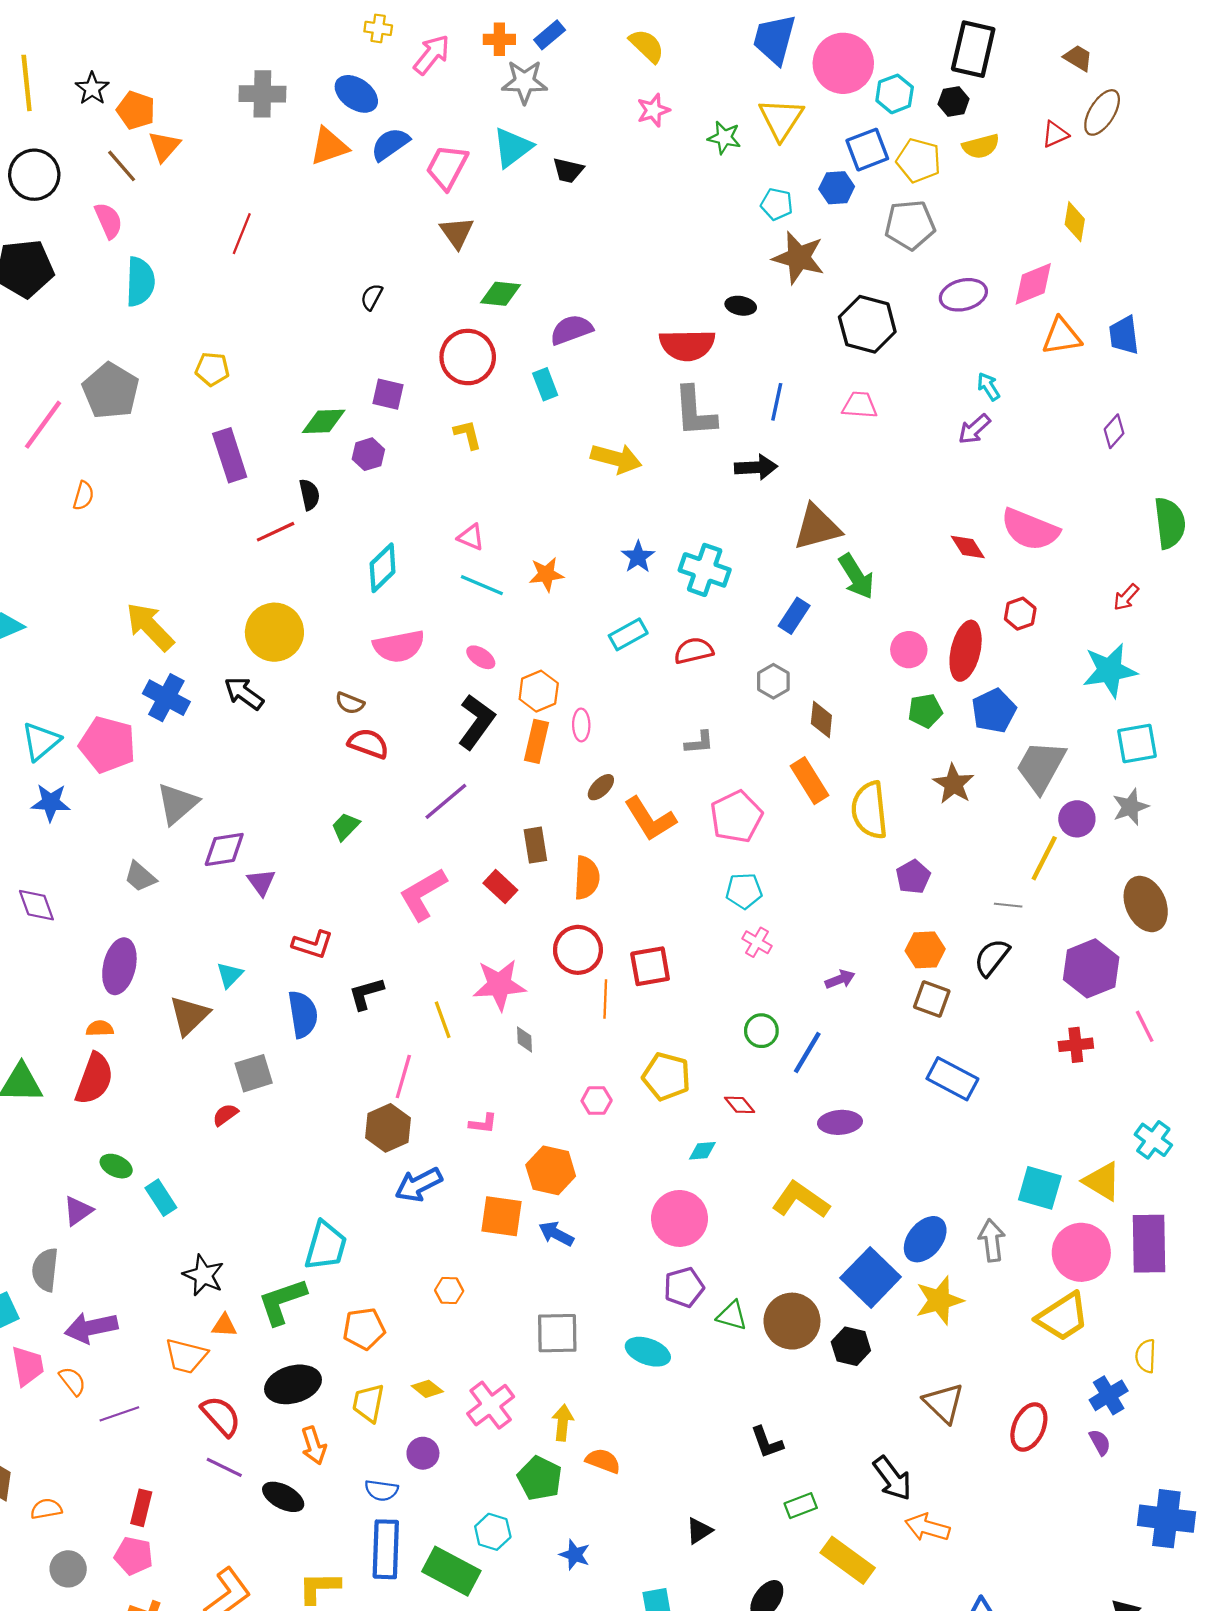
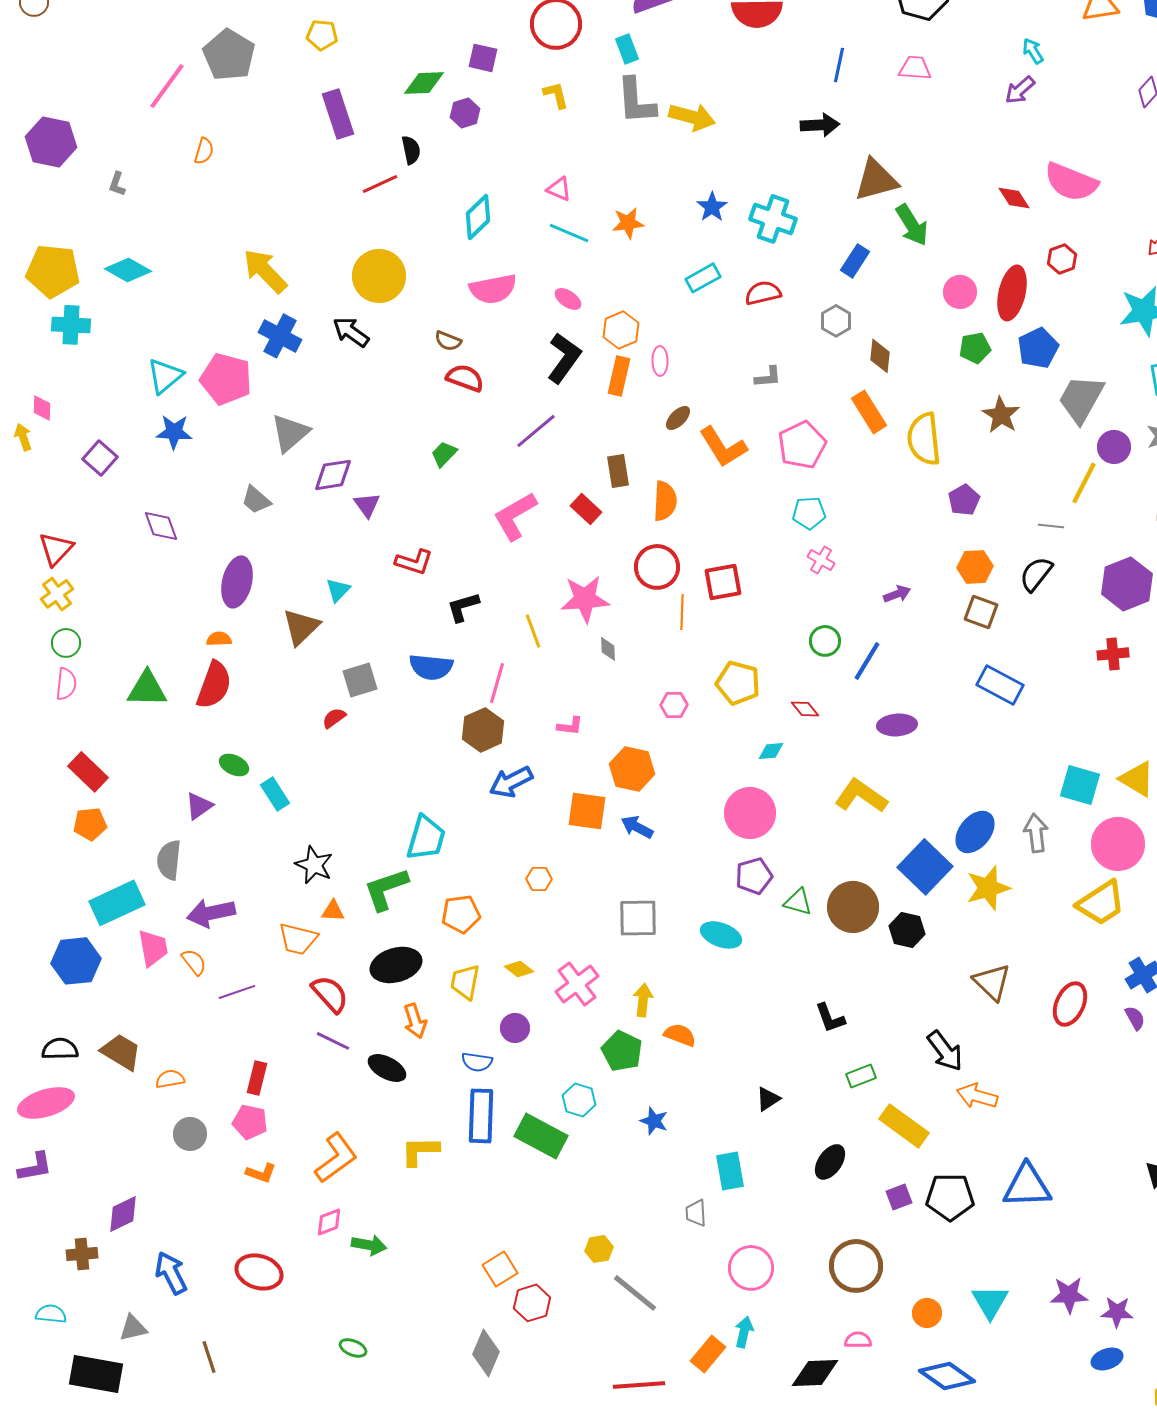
gray L-shape: (695, 412) -> (636, 101), moved
blue semicircle: (303, 1014) -> (431, 667), moved, turned 105

